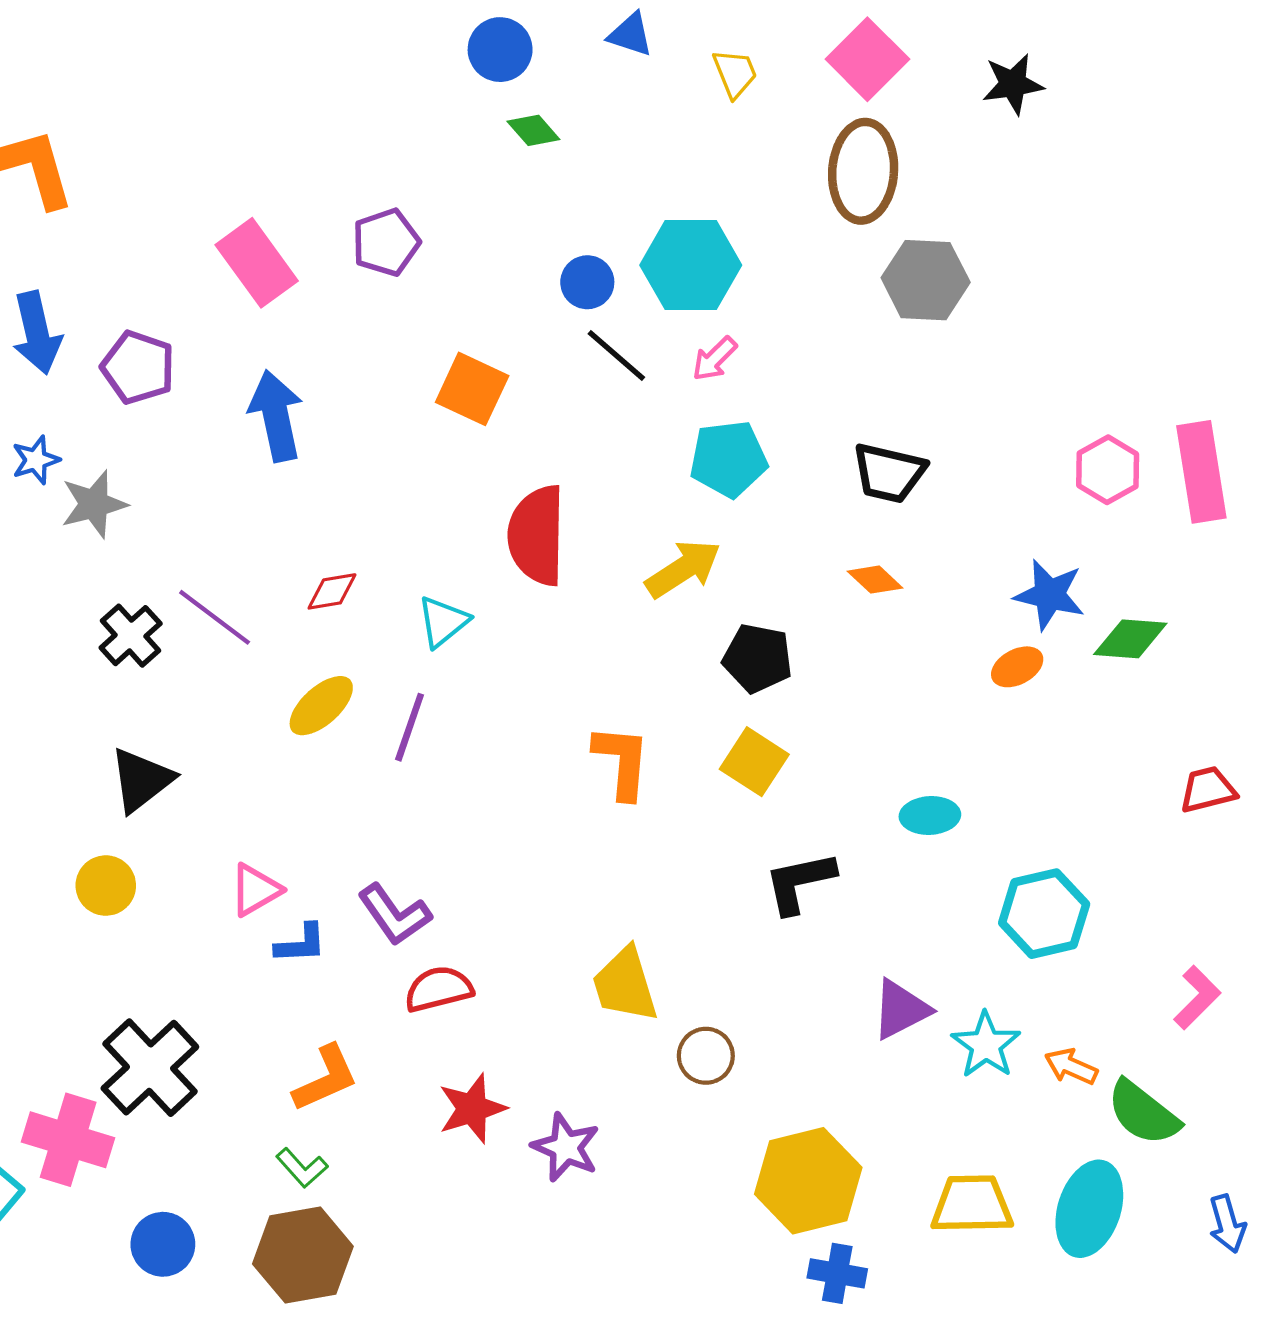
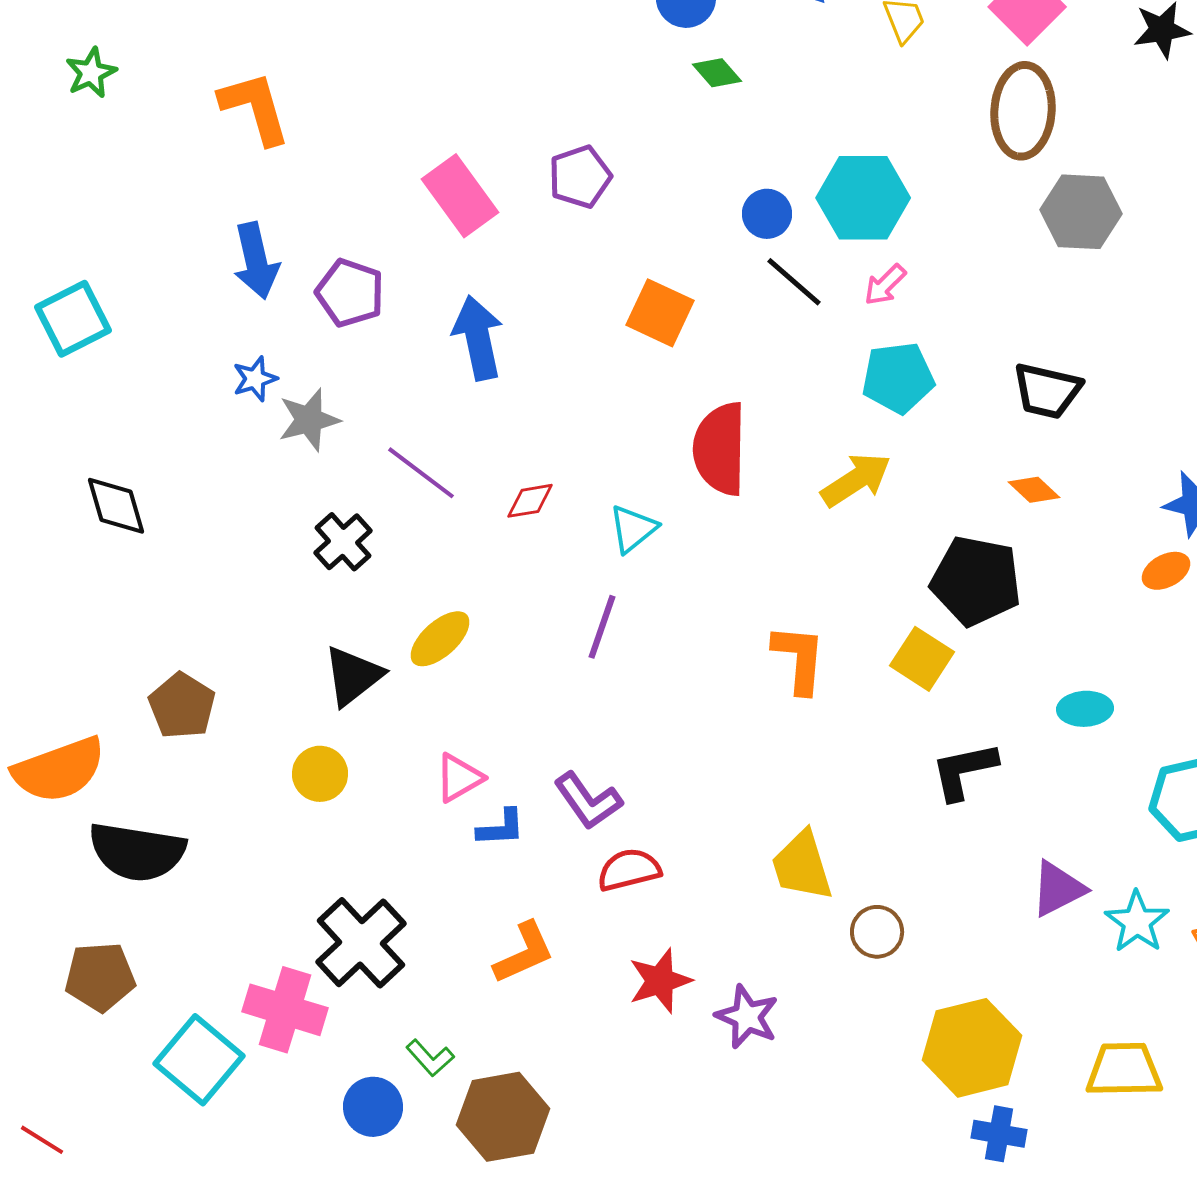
purple line: (215, 617) -> (421, 473), moved
black pentagon: (758, 658) -> (976, 581), moved, size x1.4
yellow ellipse: (321, 706) -> (440, 639), moved
green L-shape: (302, 1168) -> (430, 1058), moved

